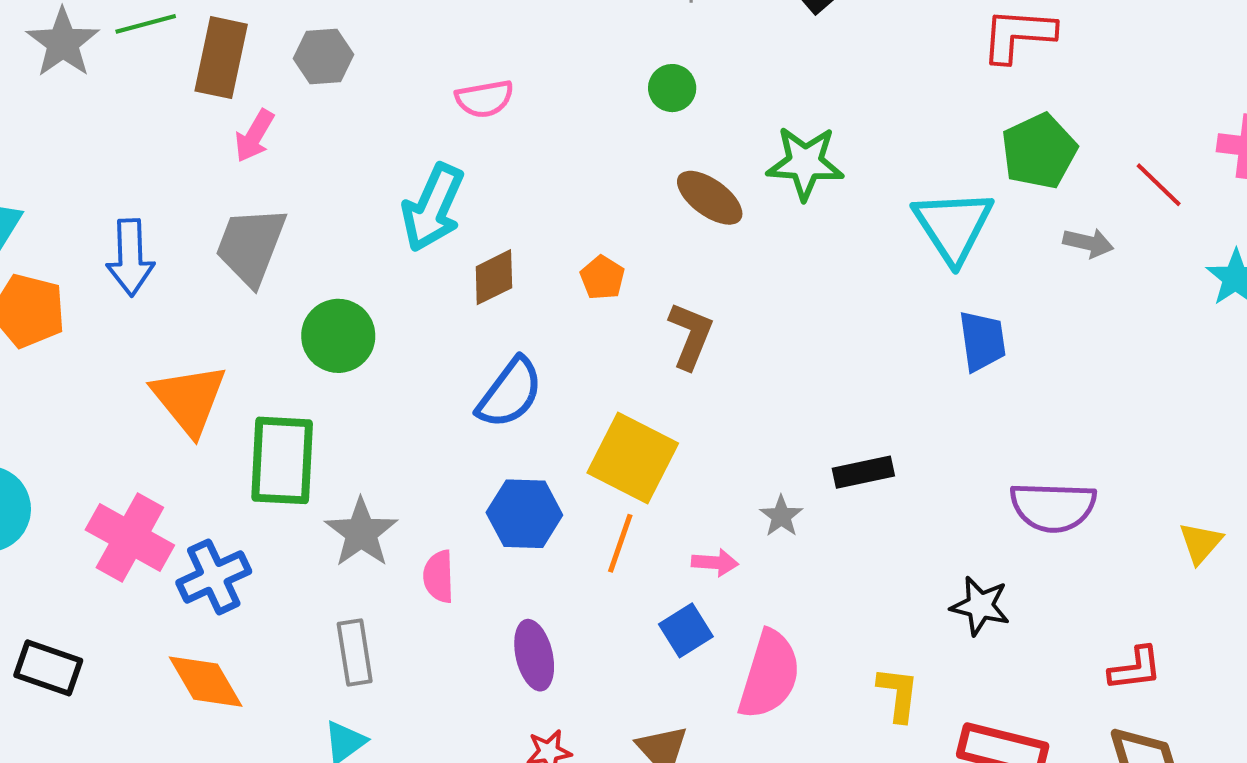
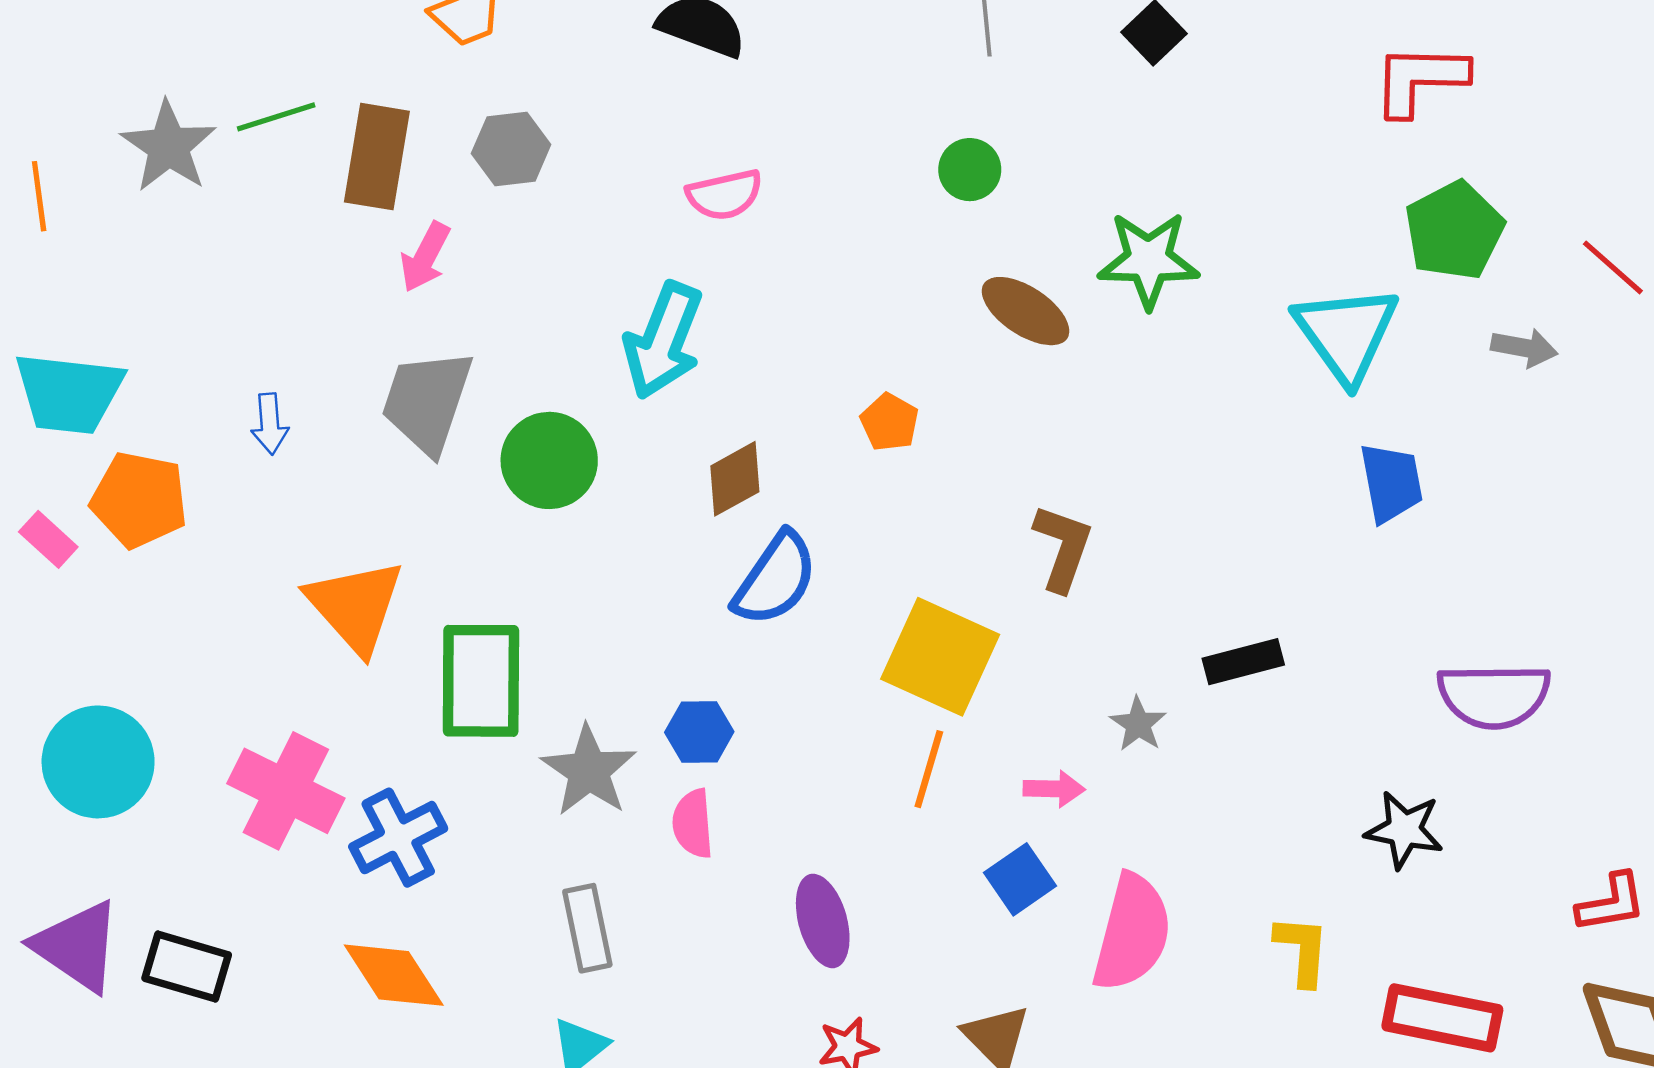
blue arrow: (130, 257) -> (270, 424), size x0.6
brown diamond: (494, 277) -> (735, 479), moved
green circle: (338, 336) -> (549, 460), moved
brown L-shape: (691, 336) -> (1063, 548), moved
blue hexagon: (524, 514) -> (699, 732), moved, size x0.7

